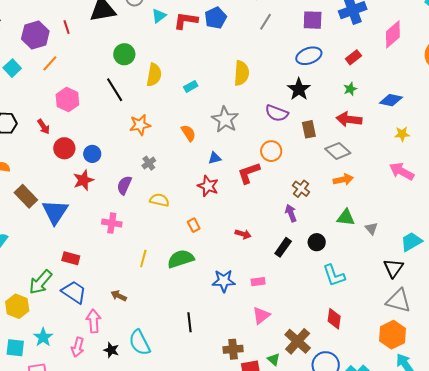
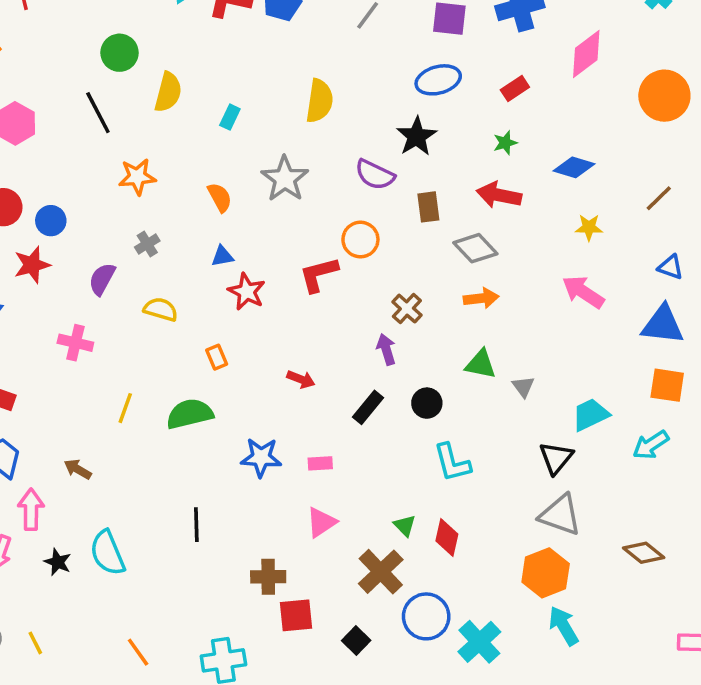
cyan rectangle: (191, 86) -> (230, 117), turned -40
blue triangle: (215, 158) -> (222, 256), moved
green triangle: (274, 359) -> (405, 525), moved

